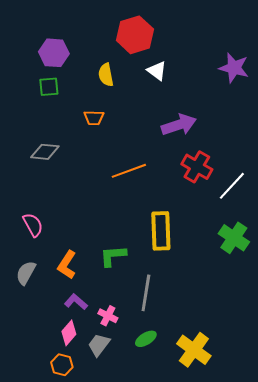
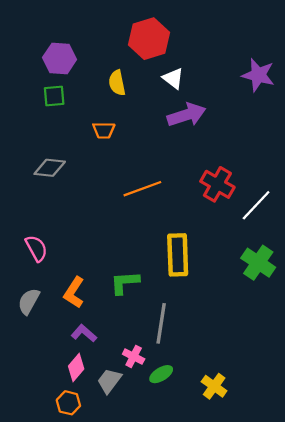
purple arrow: (179, 125) -> (187, 115), moved
pink cross: (108, 316) -> (134, 356), moved
yellow cross: (194, 350) -> (214, 386), size x0.7

